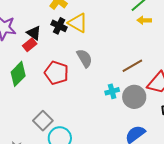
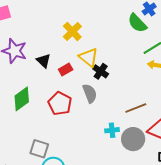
black cross: (59, 26) -> (101, 71), moved
red rectangle: (30, 45) -> (66, 70), moved
gray square: (43, 121) -> (39, 149), turned -36

